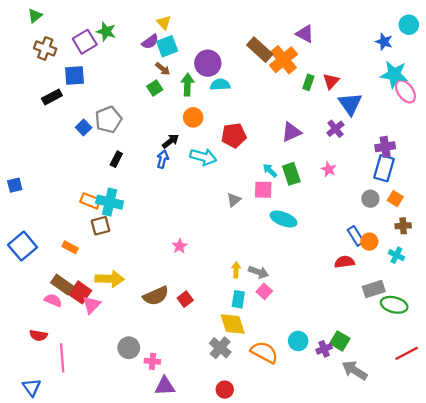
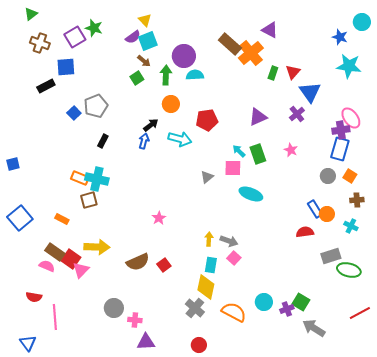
pink ellipse: (405, 91) -> (351, 118), moved
yellow diamond: (233, 324) -> (206, 287), turned 30

